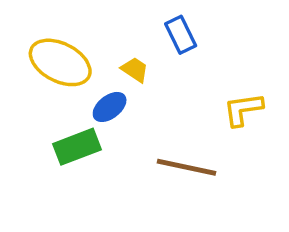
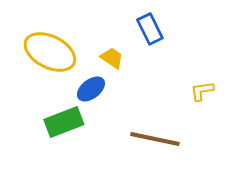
yellow L-shape: (243, 109) -> (202, 91), size x0.7

